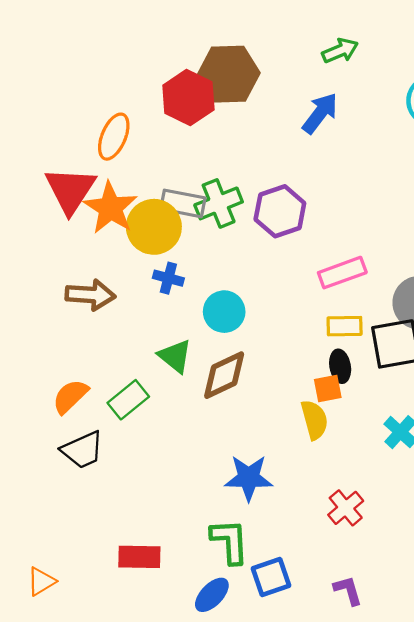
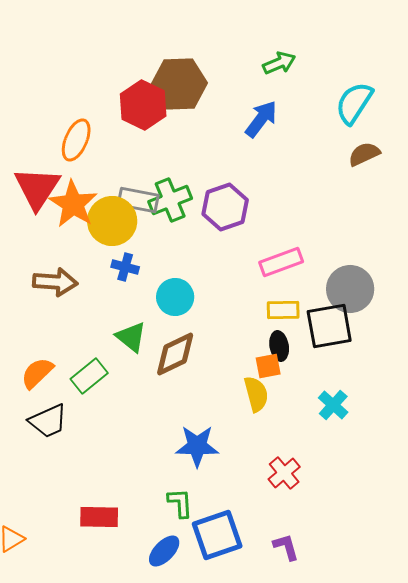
green L-shape: (230, 541) -> (180, 503), size x0.7
blue square: (271, 577) -> (217, 535), size x1.4

